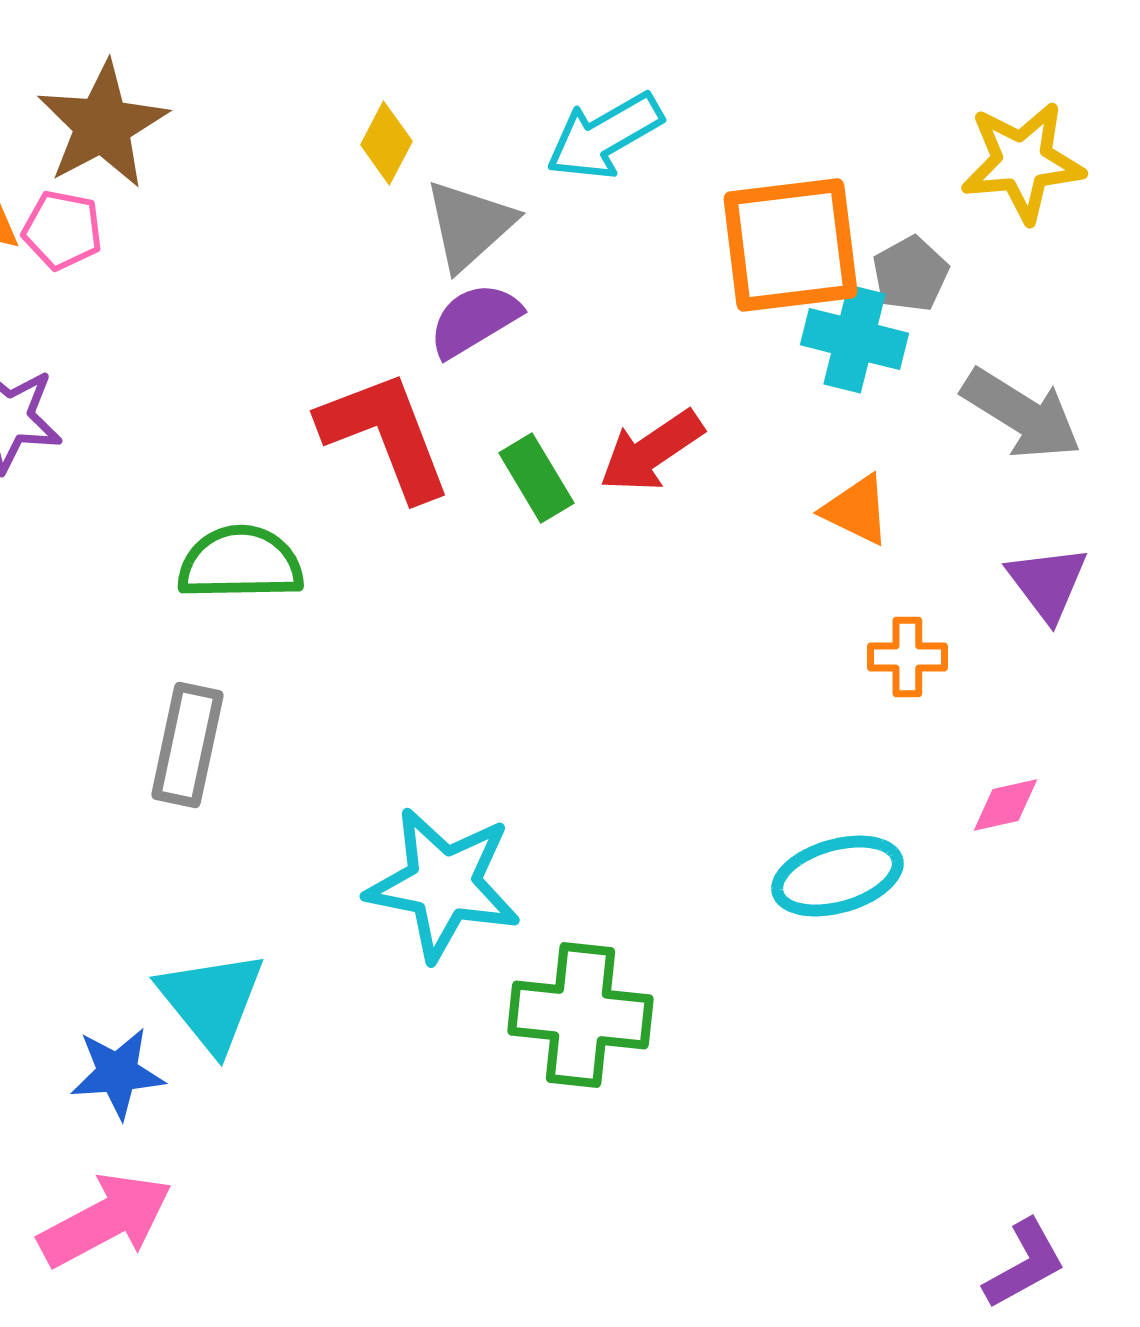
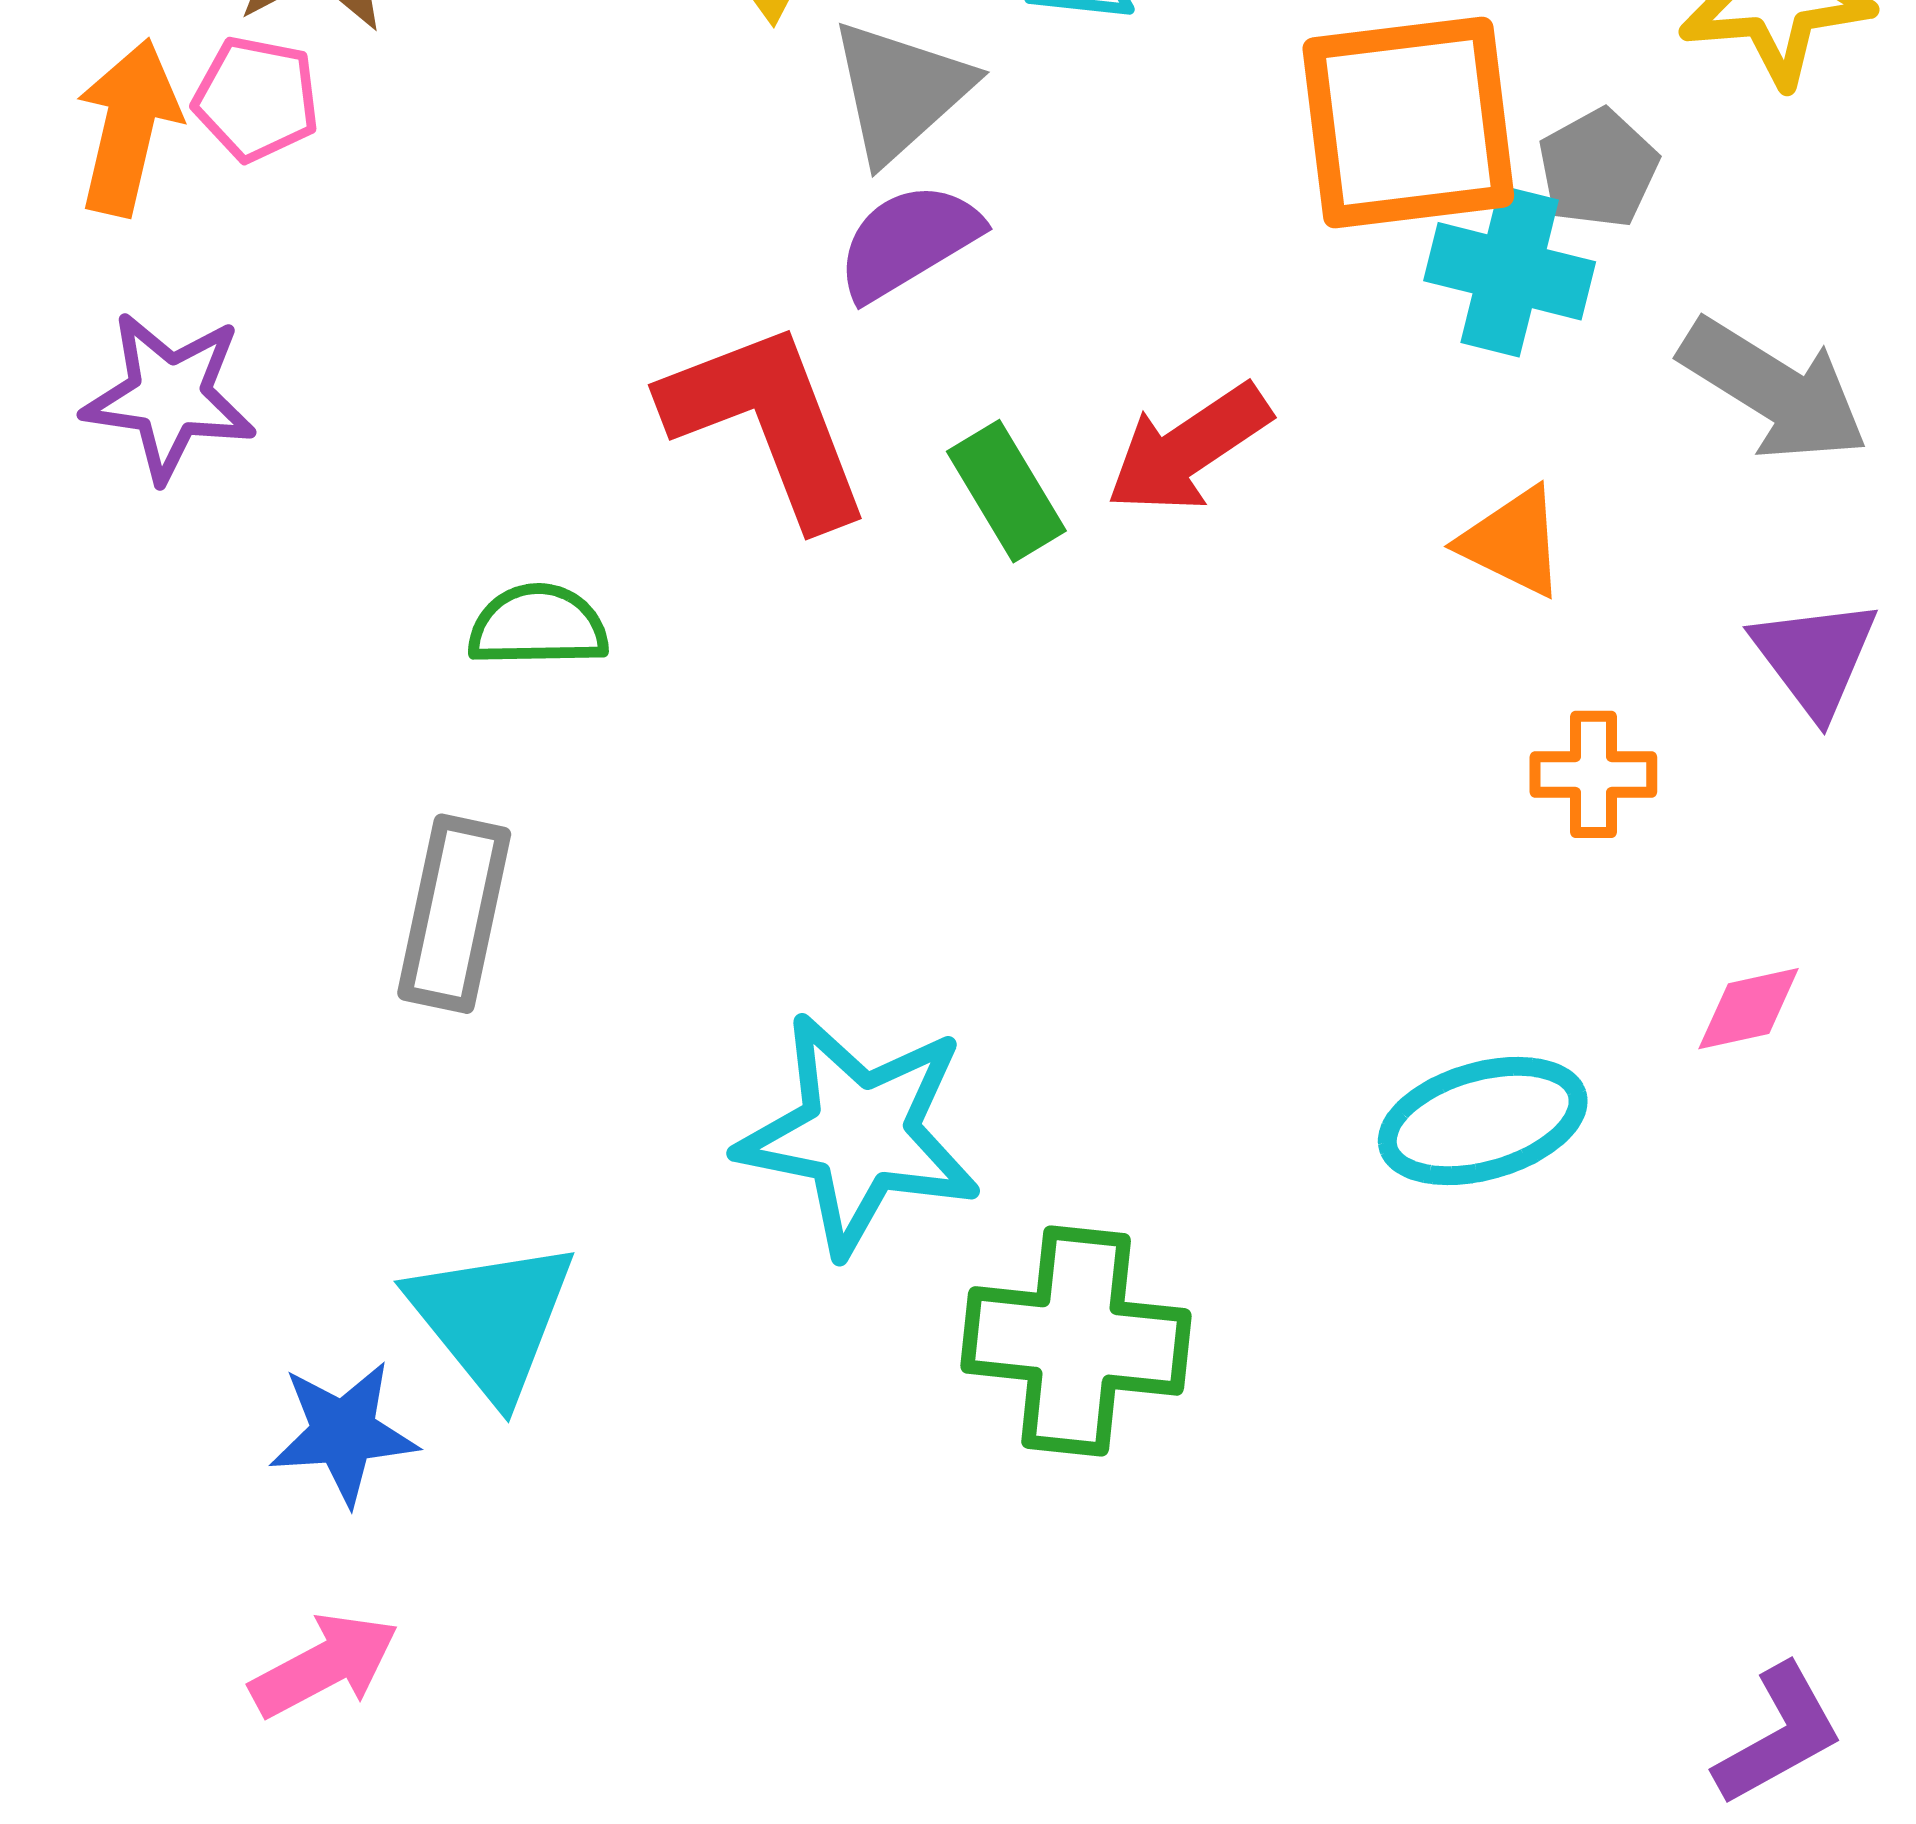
green semicircle: (240, 563) -> (538, 626), size x0.7
pink arrow: (105, 1220) -> (324, 1665), size x0.7

